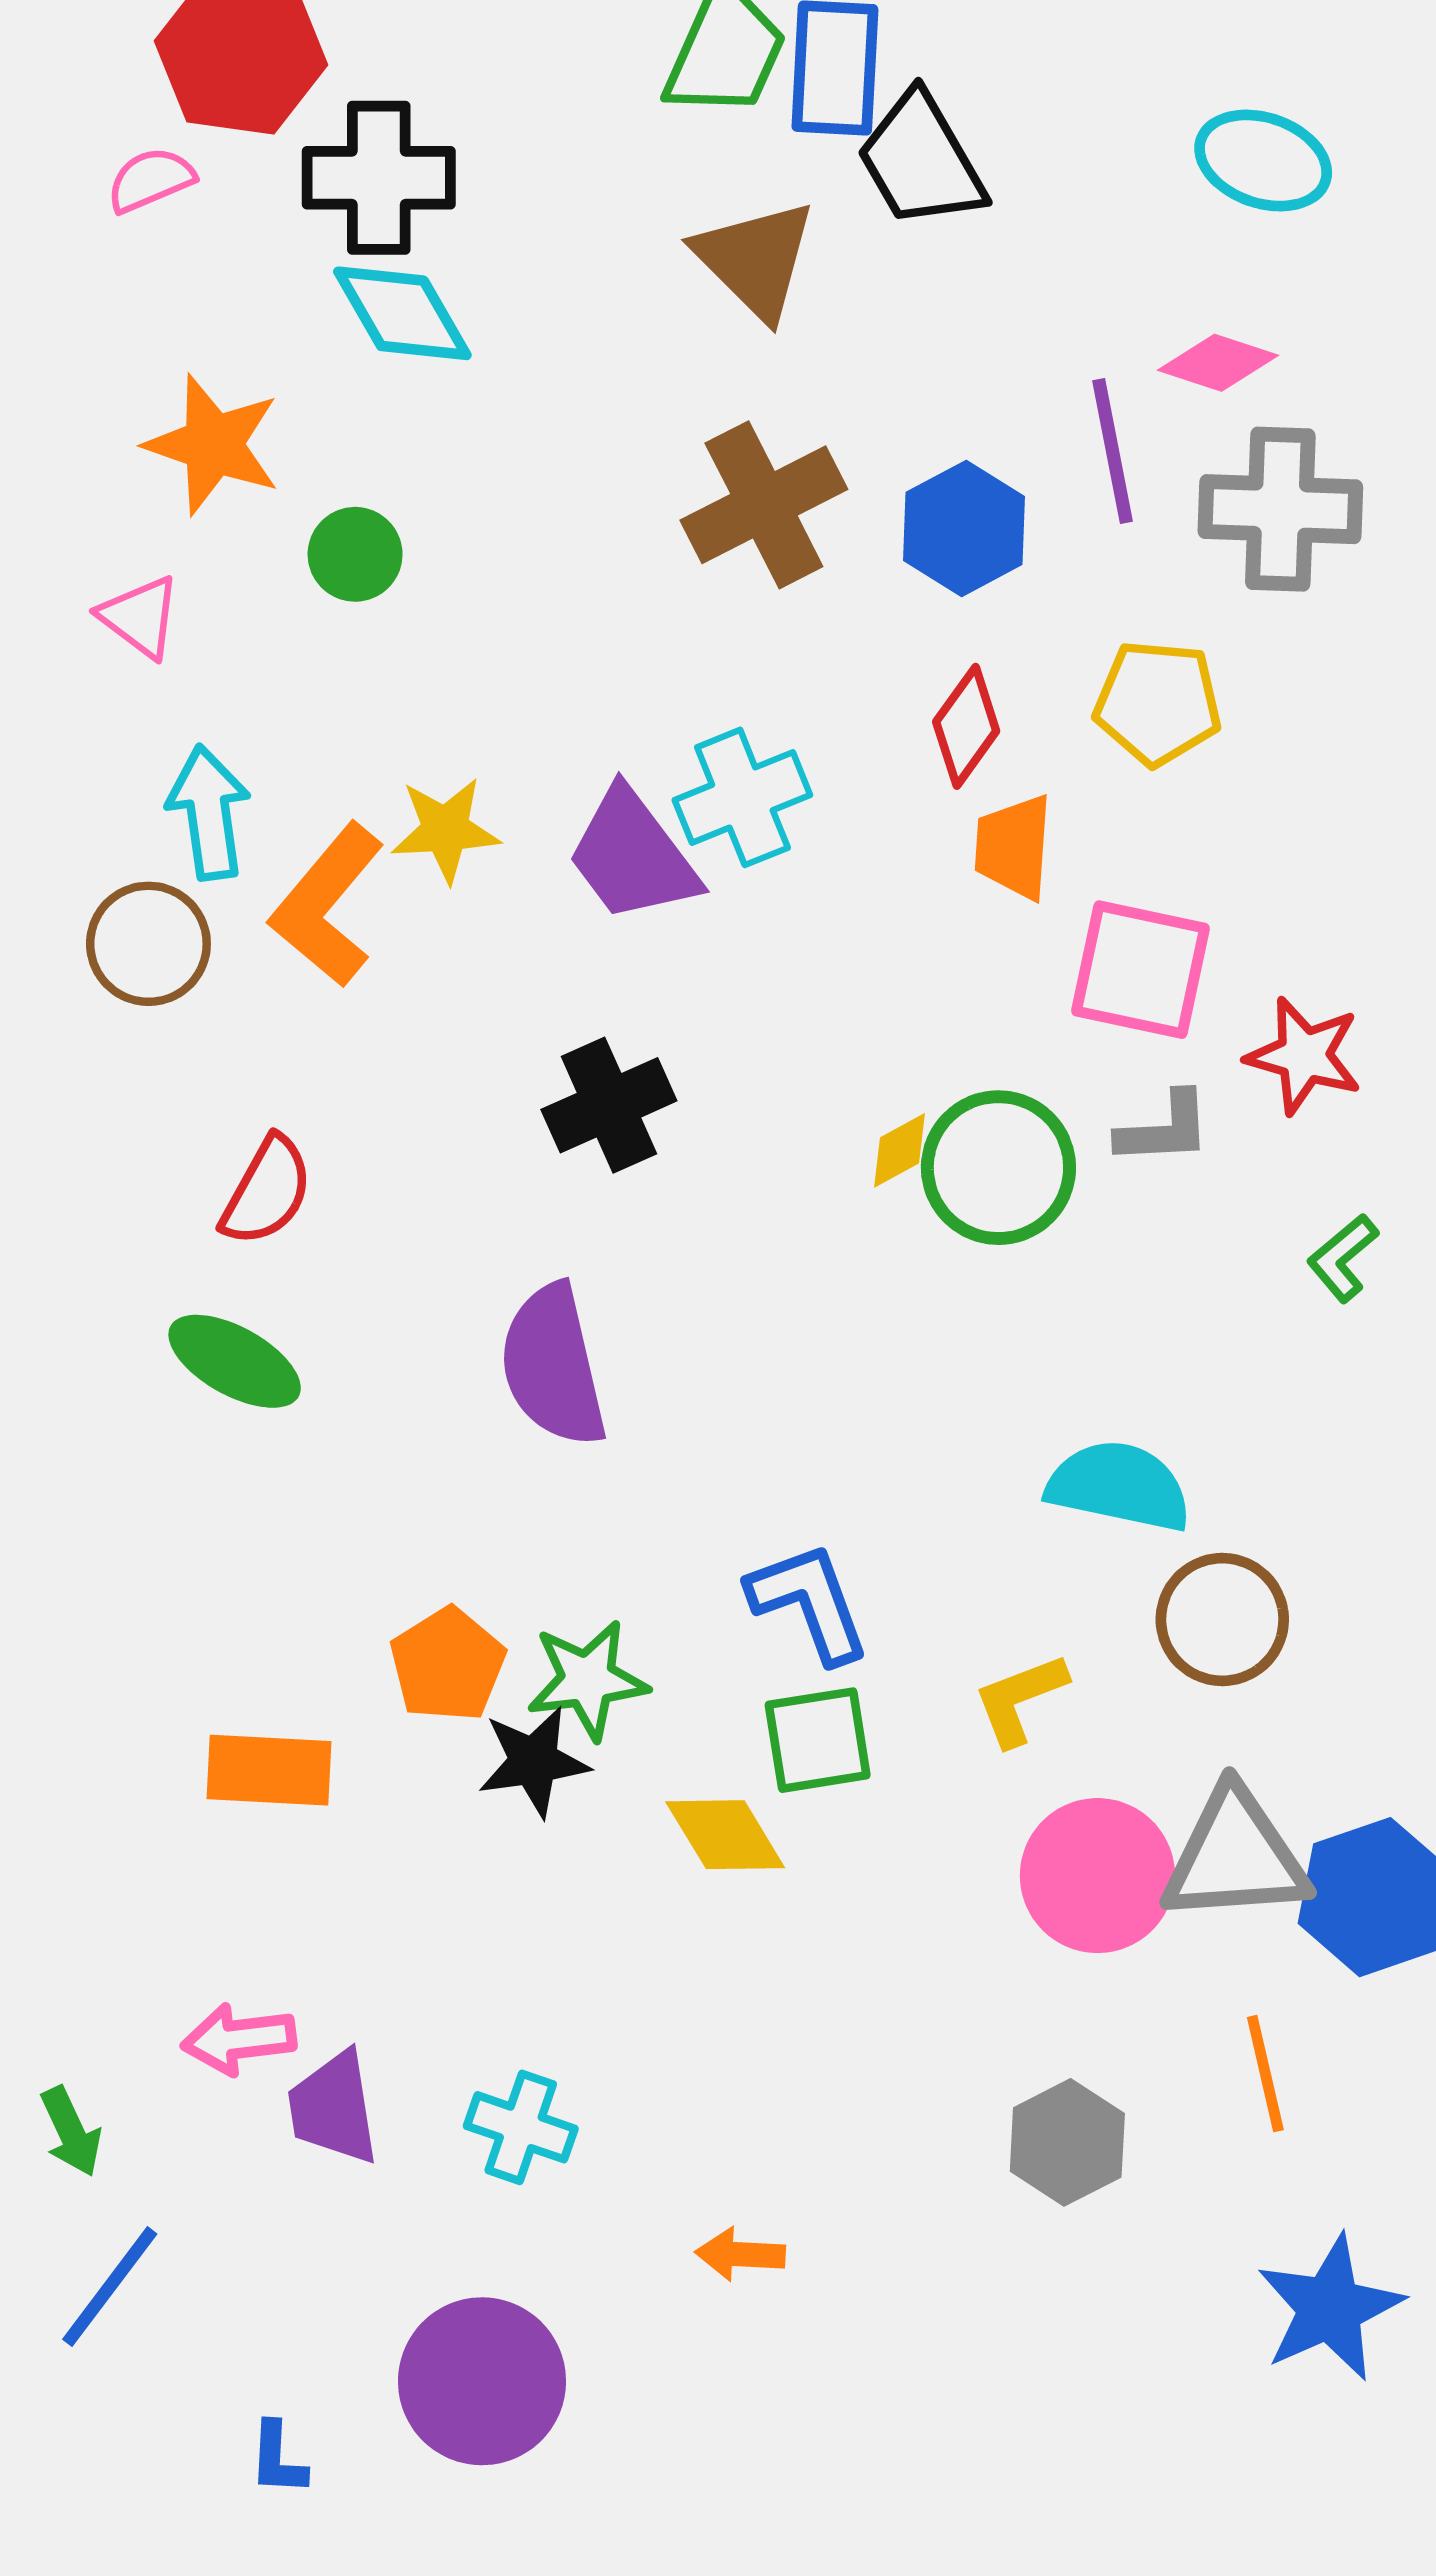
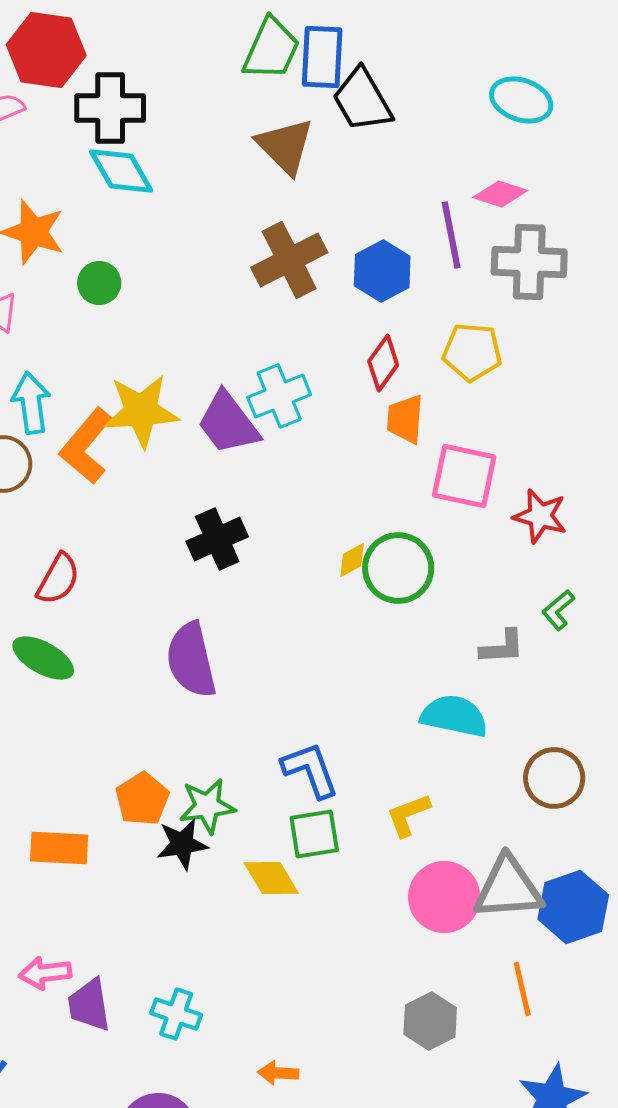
yellow star: (445, 830) -> (141, 411), size x1.5
gray L-shape: (1164, 1129) -> (502, 647), moved
brown circle: (1222, 1620) -> (554, 778), moved

